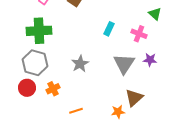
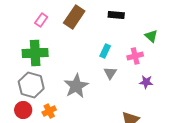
pink cross: (139, 34) -> (135, 56), turned -35
gray star: (80, 64) -> (76, 86), size x1.4
gray triangle: (124, 64) -> (110, 73), moved, size x0.6

